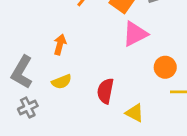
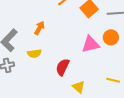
pink triangle: (135, 34) -> (91, 44), moved
orange circle: (165, 67) -> (111, 37), moved

